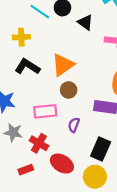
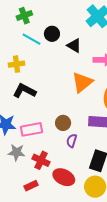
orange triangle: (63, 65) -> (82, 82), moved
brown circle: (69, 90) -> (63, 123), moved
pink rectangle: (45, 111) -> (31, 129), moved

